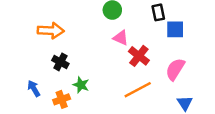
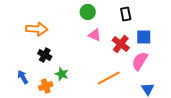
blue square: (175, 29) -> (144, 37), moved
red cross: (139, 56) -> (121, 44), moved

